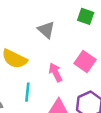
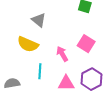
gray triangle: (46, 30) -> (39, 20), moved

